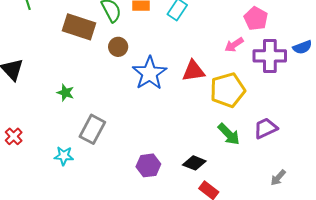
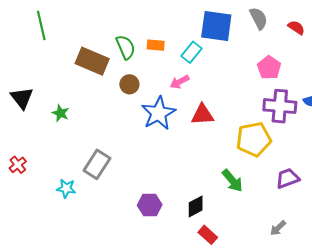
pink arrow: (234, 45) -> (180, 82), moved
yellow pentagon: (228, 90) -> (254, 139), moved
green star: (65, 93) -> (60, 113), moved
purple trapezoid: (266, 128) -> (288, 178), moved
black diamond: (194, 163) -> (196, 206), turned -55

